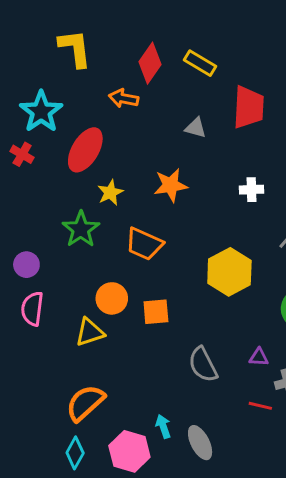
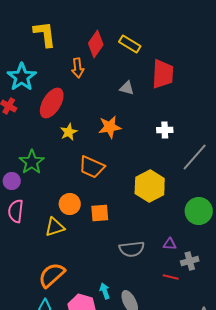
orange arrow: (124, 98) -> (78, 68), turned -108
green star: (81, 229) -> (32, 162), moved
gray semicircle: (203, 365) -> (132, 249), turned -70

